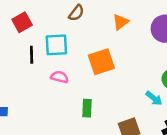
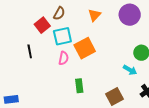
red square: (22, 22) -> (42, 25), moved
cyan square: (56, 45) -> (62, 36), moved
pink semicircle: (60, 77) -> (64, 58), moved, turned 96

